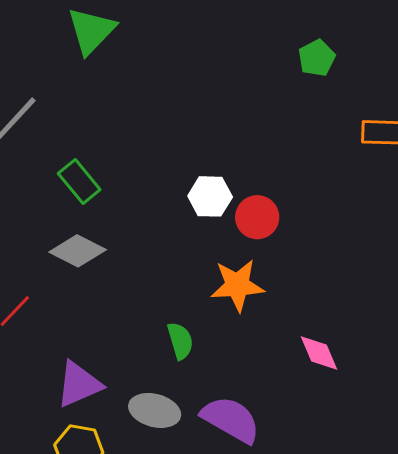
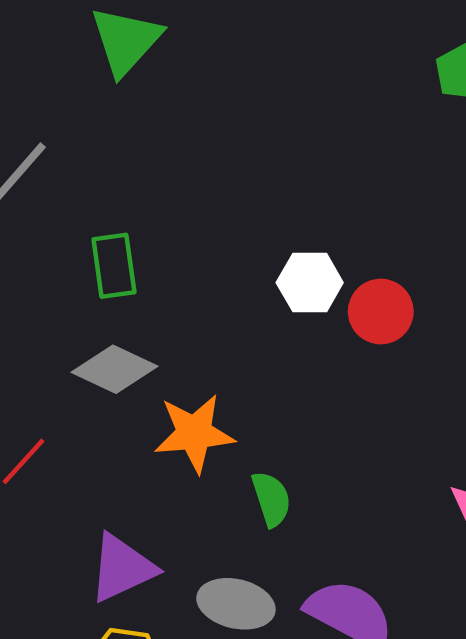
green rectangle: (79, 181) -> (114, 266), turned 33
orange star: (237, 285) -> (194, 433), moved

